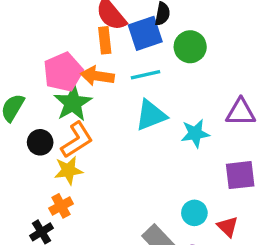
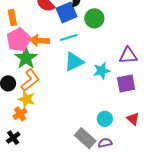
orange rectangle: (105, 40) -> (12, 18), moved
yellow star: (68, 170) -> (27, 99), turned 30
purple square: (240, 175) -> (126, 84), moved
orange cross: (61, 206) -> (20, 114), moved
red triangle: (228, 227) -> (133, 119), moved

